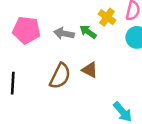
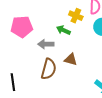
pink pentagon: (26, 30) -> (22, 27), moved
gray arrow: (64, 33) -> (46, 44), moved

